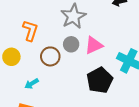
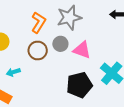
orange L-shape: (30, 31) -> (39, 22), moved
pink triangle: (94, 45) -> (82, 50), turned 30

